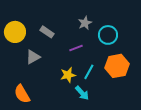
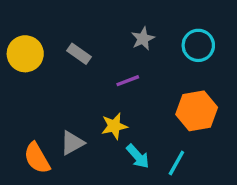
cyan circle: (108, 35) -> (198, 45), moved
gray triangle: (33, 57) -> (72, 143), moved
cyan line: (89, 72) -> (176, 163), moved

